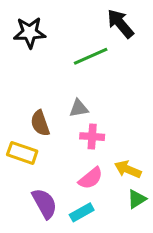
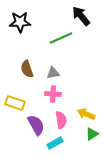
brown semicircle: (40, 123) -> (27, 69), moved
pink cross: (92, 137) -> (53, 94), moved
pink semicircle: (91, 178) -> (61, 120), turned -60
purple semicircle: (45, 203) -> (36, 125), moved

